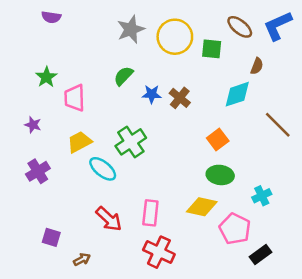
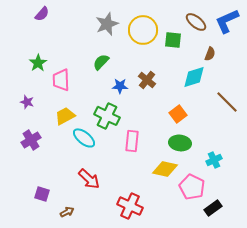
purple semicircle: (51, 17) -> (42, 14), turned -56
blue star: (152, 94) -> (120, 86), moved
green cross: (131, 142) -> (107, 116), turned -30
pink rectangle: (150, 213) -> (132, 141), moved

